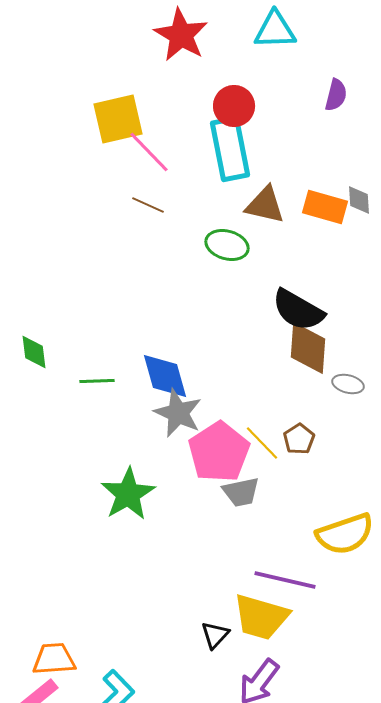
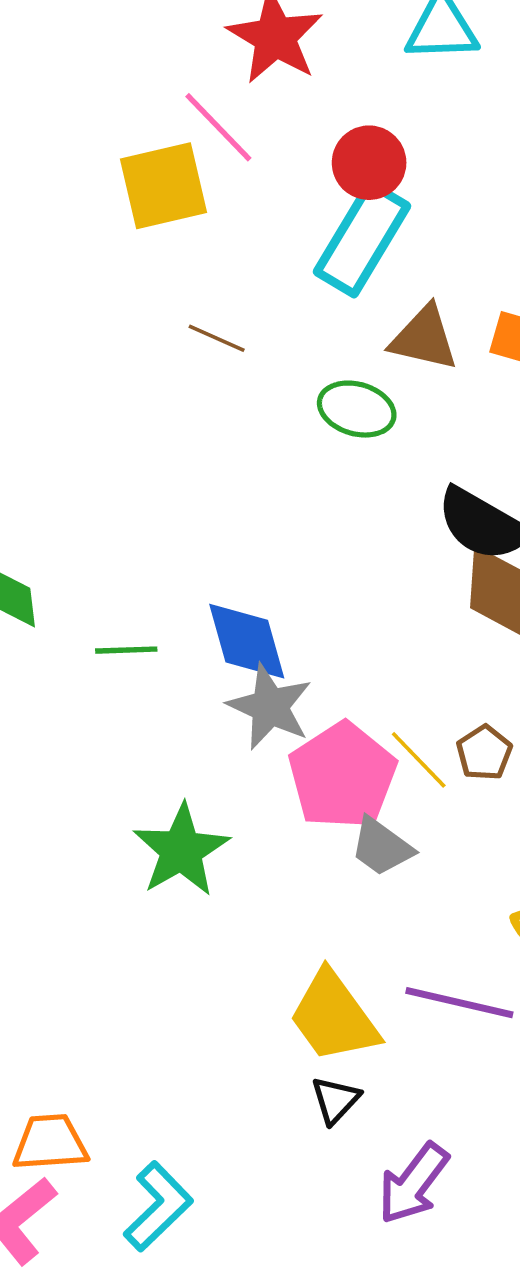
cyan rectangle: (230, 149) -> (362, 239), turned 42
pink line: (149, 152) -> (218, 127), moved
gray trapezoid: (241, 492) -> (381, 847), turned 48
yellow trapezoid: (261, 617) -> (334, 1017), moved, turned 38

